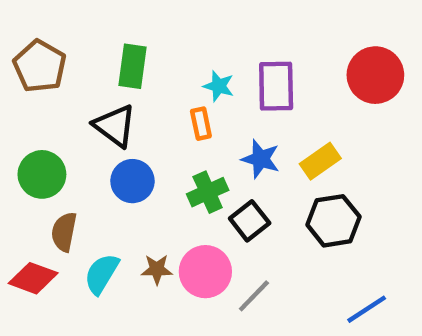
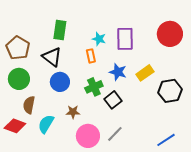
brown pentagon: (40, 66) -> (18, 48), moved
black hexagon: (333, 221) -> (170, 91), moved
brown star: (157, 269) -> (73, 112), moved
pink circle: (205, 272) -> (88, 136), moved

